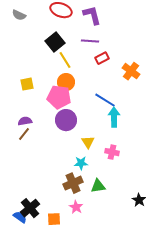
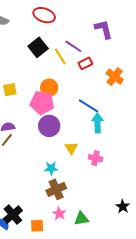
purple L-shape: (92, 15) -> (104, 29), moved
purple line: (90, 41) -> (73, 46), turned 30
yellow line: (65, 60) -> (60, 56), moved
cyan star: (81, 163) -> (51, 168), moved
green triangle: (98, 186) -> (81, 219), moved

